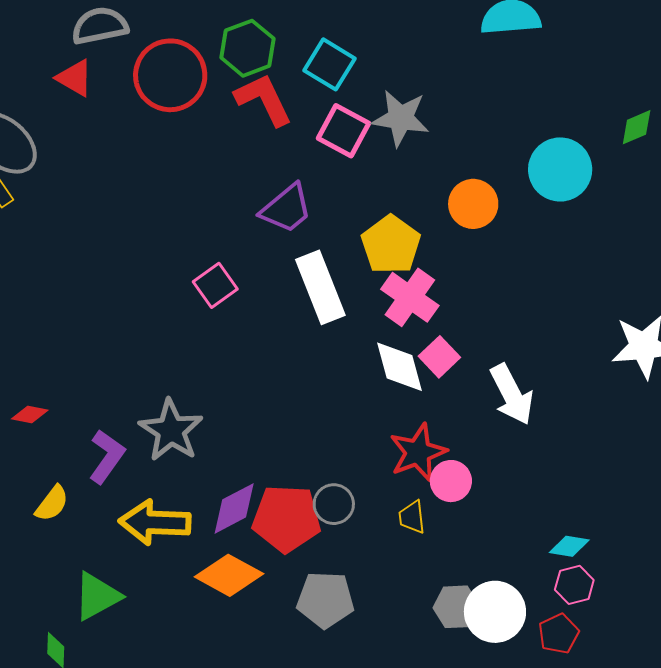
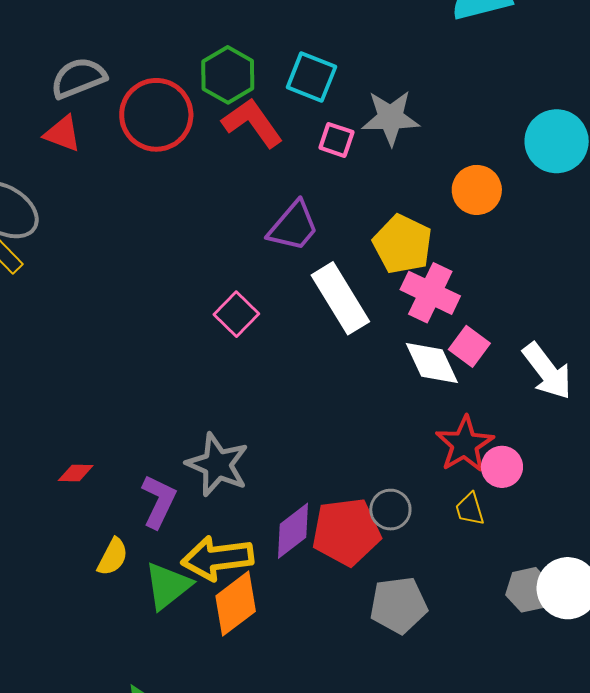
pink square: (343, 131) -> (336, 140), size x0.7
orange diamond: (229, 575) -> (236, 604), moved, turned -56
green triangle: (97, 596) -> (168, 586), moved

